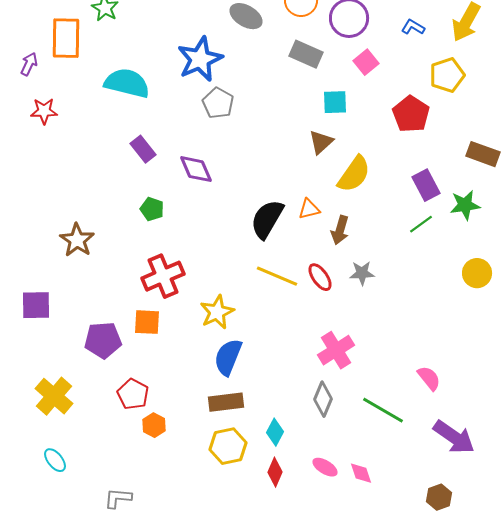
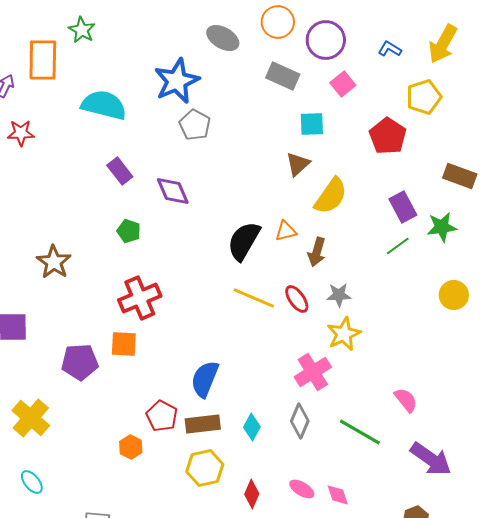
yellow star: (217, 312) -> (344, 334), moved
red pentagon: (133, 394) -> (162, 416), moved
cyan diamond: (275, 432) -> (252, 427), moved

